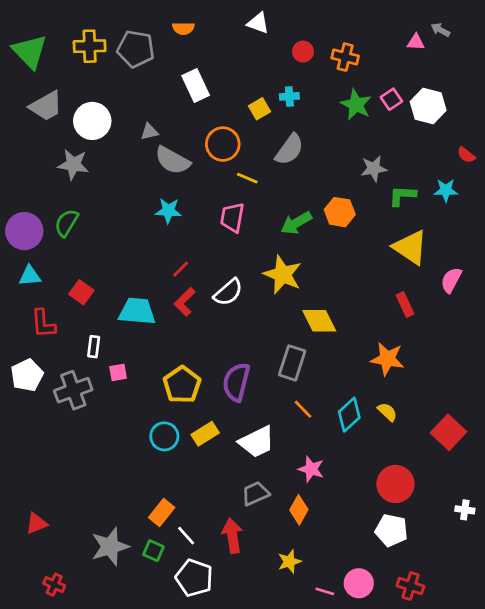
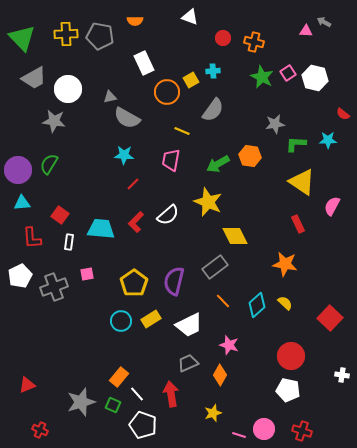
orange circle: (223, 144) -> (167, 92), moved
red line: (181, 269) -> (133, 184), moved
white rectangle: (94, 347) -> (69, 242), moved
gray rectangle: (292, 363) -> (215, 267), turned 35

